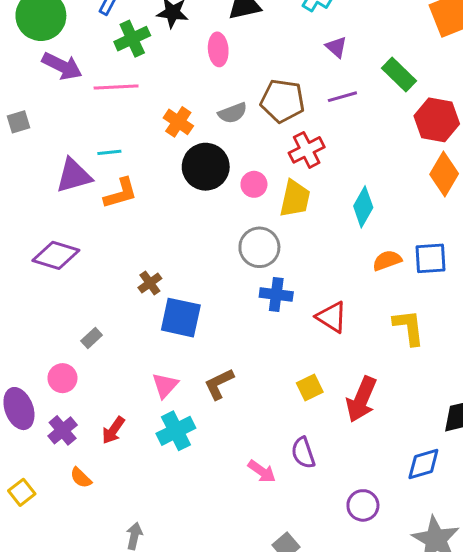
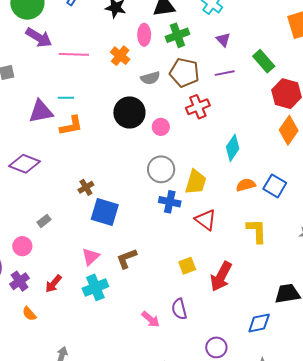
green cross: (132, 39) -> (177, 35), moved
orange cross: (178, 122) -> (120, 56), moved
yellow trapezoid: (295, 199) -> (196, 182), moved
blue square: (430, 258) -> (275, 186), turned 30

